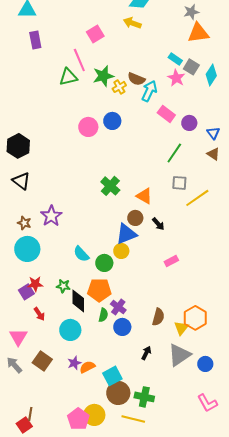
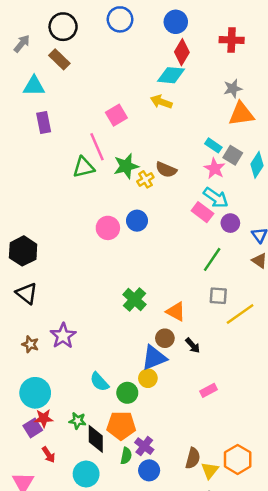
cyan arrow: (149, 91) -> (216, 198), moved, turned 100
cyan circle: (27, 249) -> (35, 393), moved
yellow triangle: (181, 328) -> (210, 470), moved

